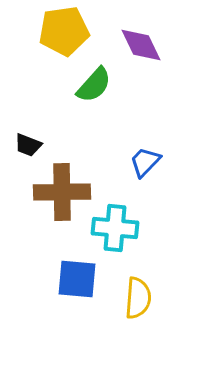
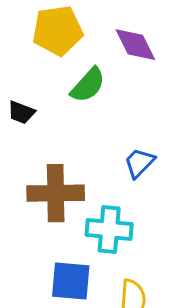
black trapezoid: (28, 145) -> (21, 112), moved

